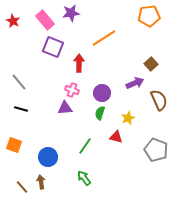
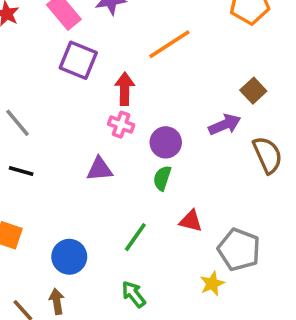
pink cross: (72, 90) -> (121, 125), moved
yellow star: (128, 118) -> (212, 284), moved
gray pentagon: (156, 150) -> (239, 250), moved

